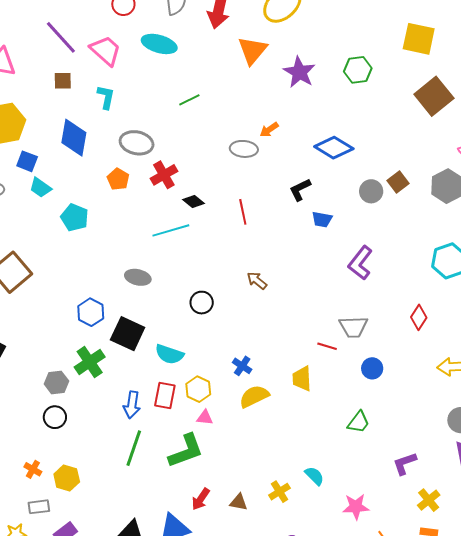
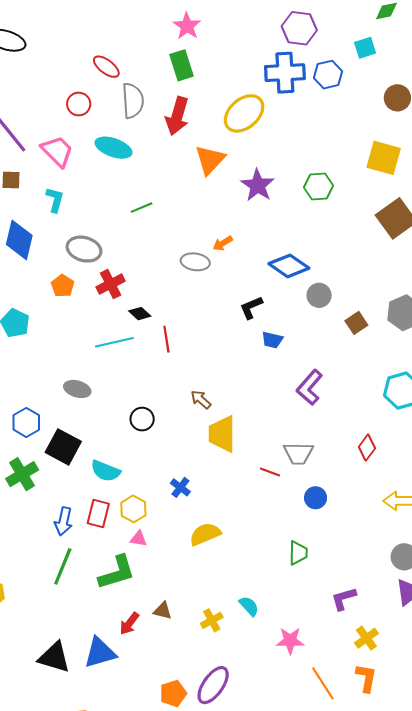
brown square: (398, 182) -> (356, 323), moved
gray circle: (371, 191) -> (319, 295), moved
red line: (243, 212) -> (166, 339), moved
yellow trapezoid: (302, 379) -> (222, 434), moved, size x1.4
yellow semicircle: (254, 396) -> (205, 534), moved
green trapezoid: (359, 422) -> (298, 553), turned -40
brown triangle: (239, 502) -> (163, 611), moved

